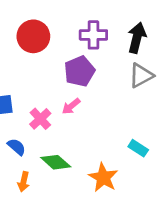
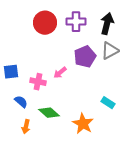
red circle: (33, 36) -> (45, 23), moved
purple pentagon: (79, 71) -> (85, 57), moved
pink cross: (40, 119) -> (38, 82), turned -35

